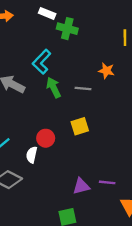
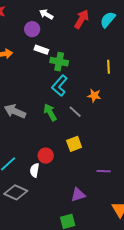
cyan L-shape: (42, 62) -> (60, 86), moved
gray line: (83, 88) -> (75, 112), turned 40
purple line: (107, 182) -> (104, 171), moved

